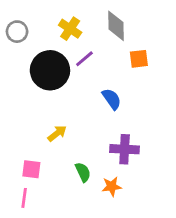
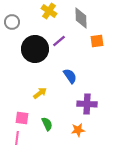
yellow cross: (70, 29) -> (49, 11), moved
blue semicircle: (112, 99) -> (70, 76), moved
green semicircle: (83, 172) -> (47, 124), moved

